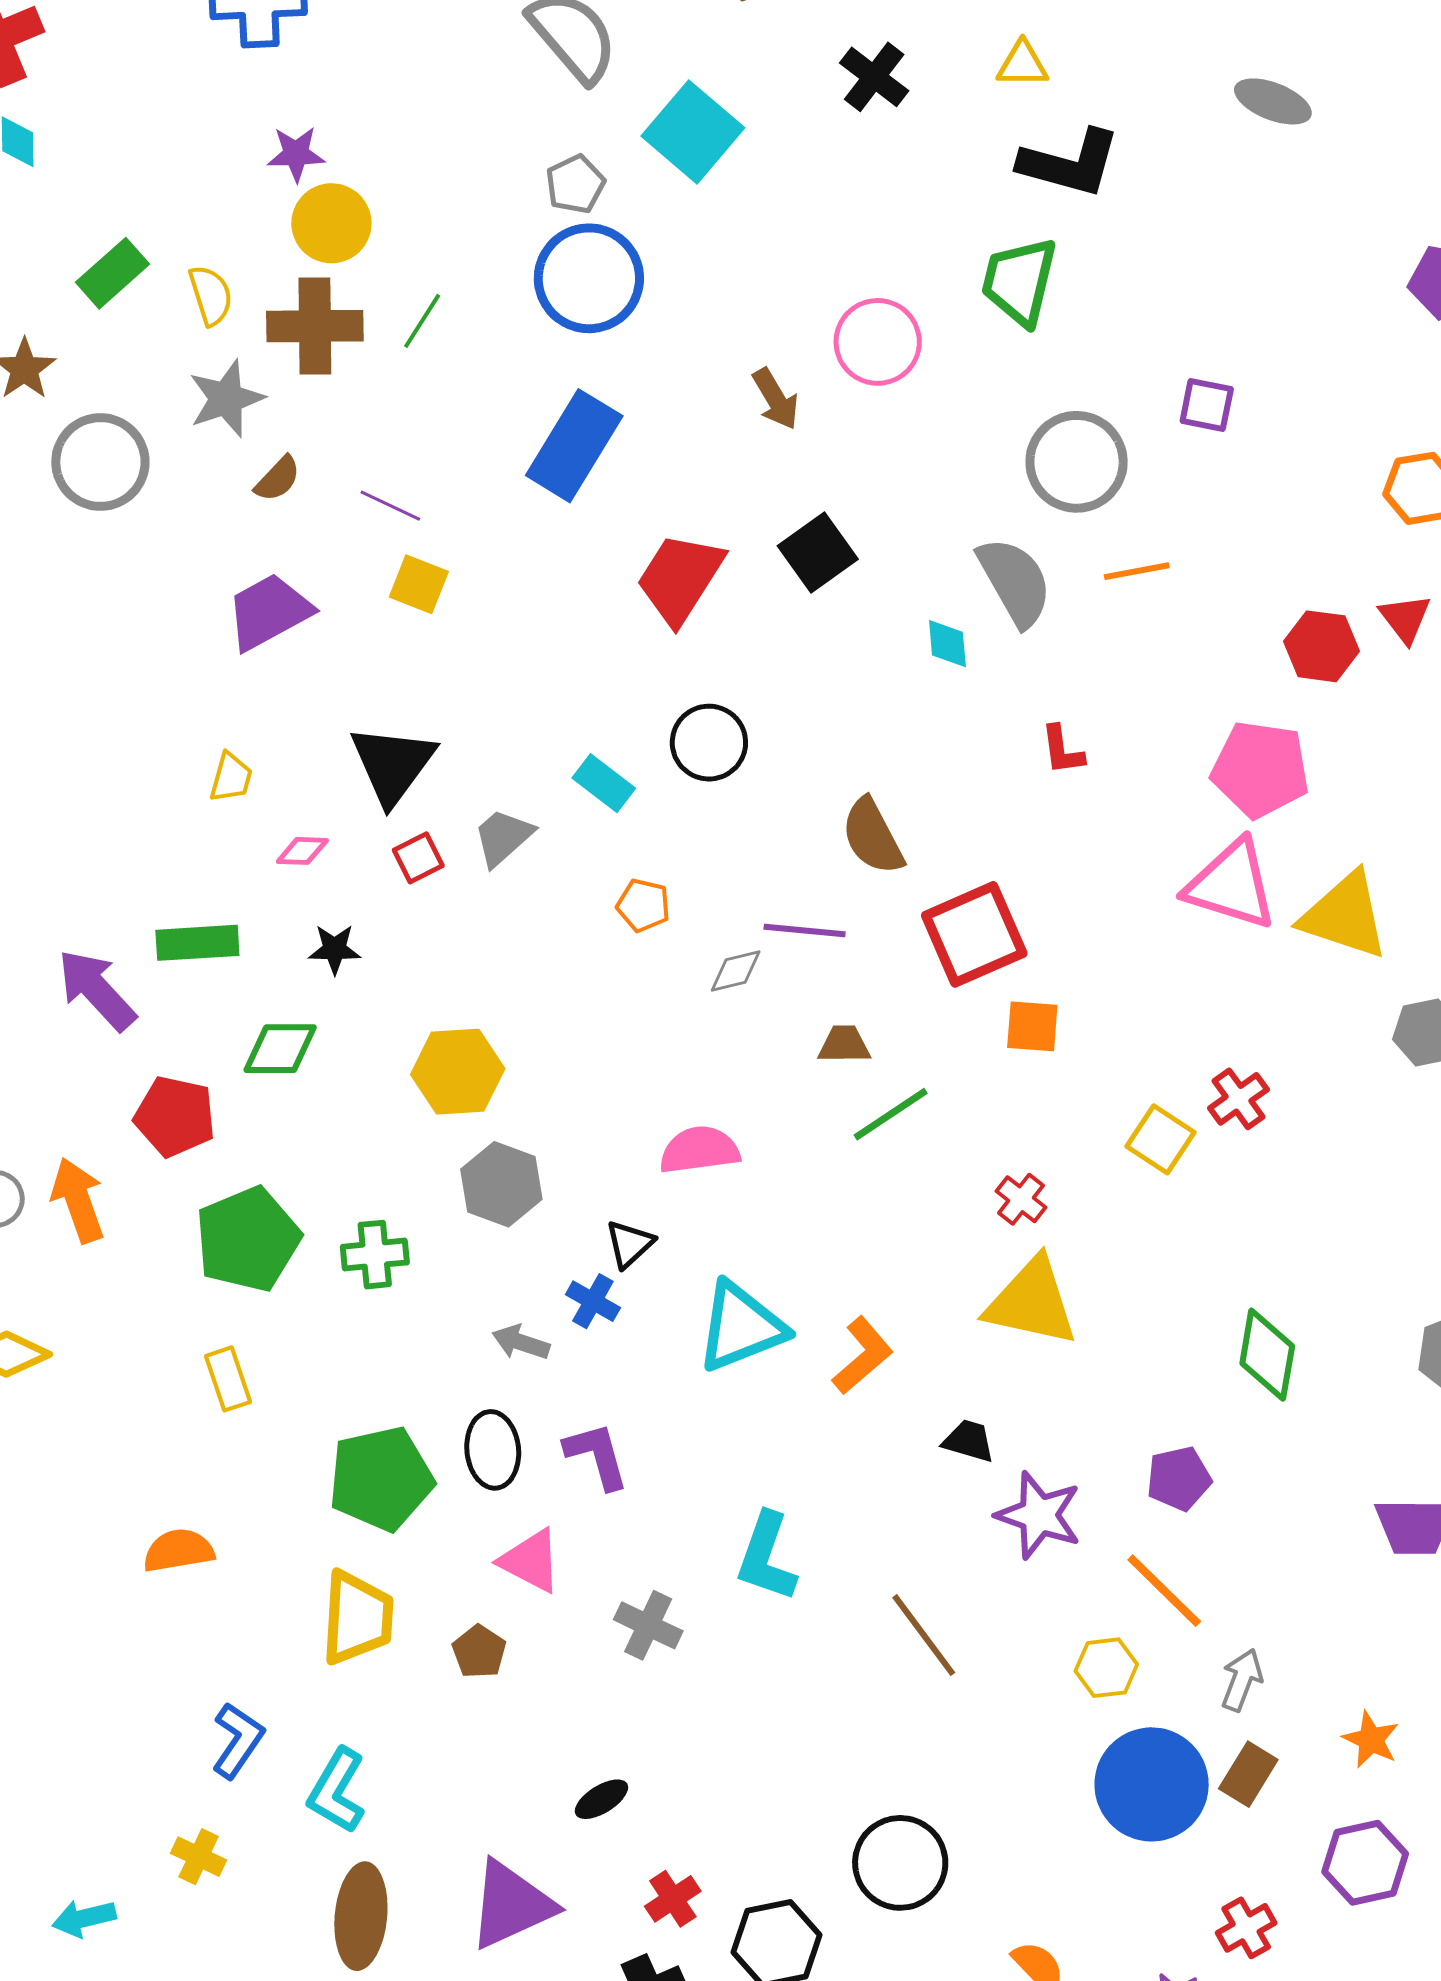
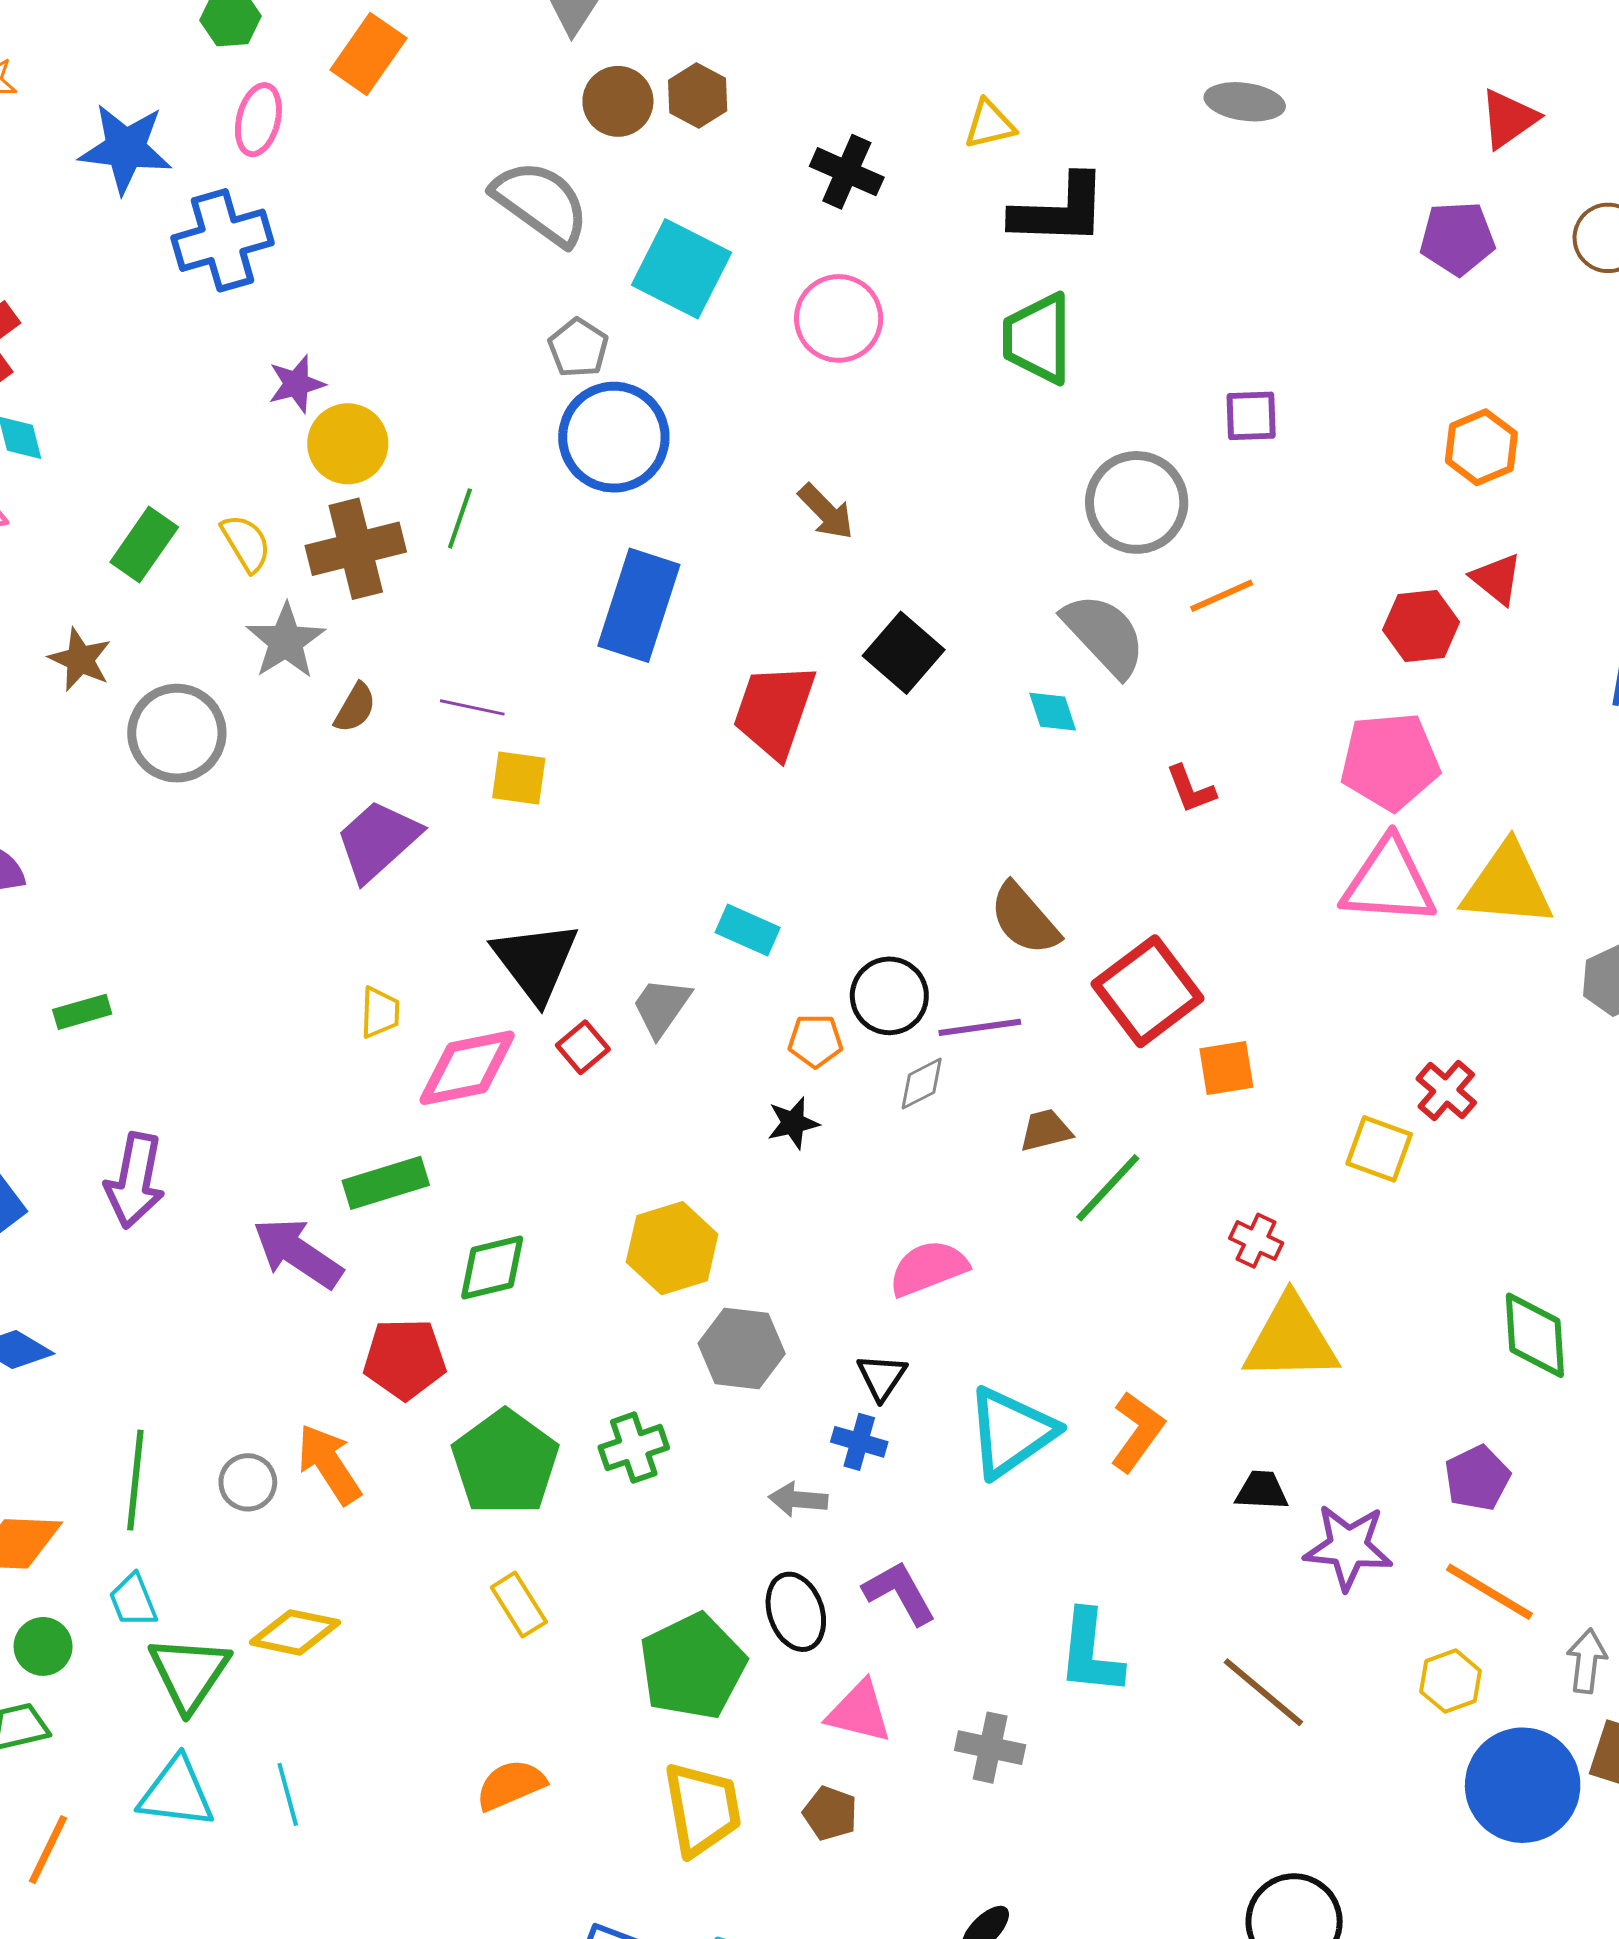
pink circle: (878, 342) -> (839, 318), moved
black circle: (709, 743) -> (889, 996), moved
pink diamond: (302, 851) -> (467, 1068), size x2.0
black star: (335, 949) -> (793, 1123), moved

